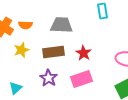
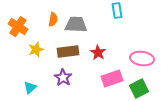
orange semicircle: (26, 25) -> (53, 20), moved, turned -80
pink rectangle: (82, 79) -> (112, 79), moved

